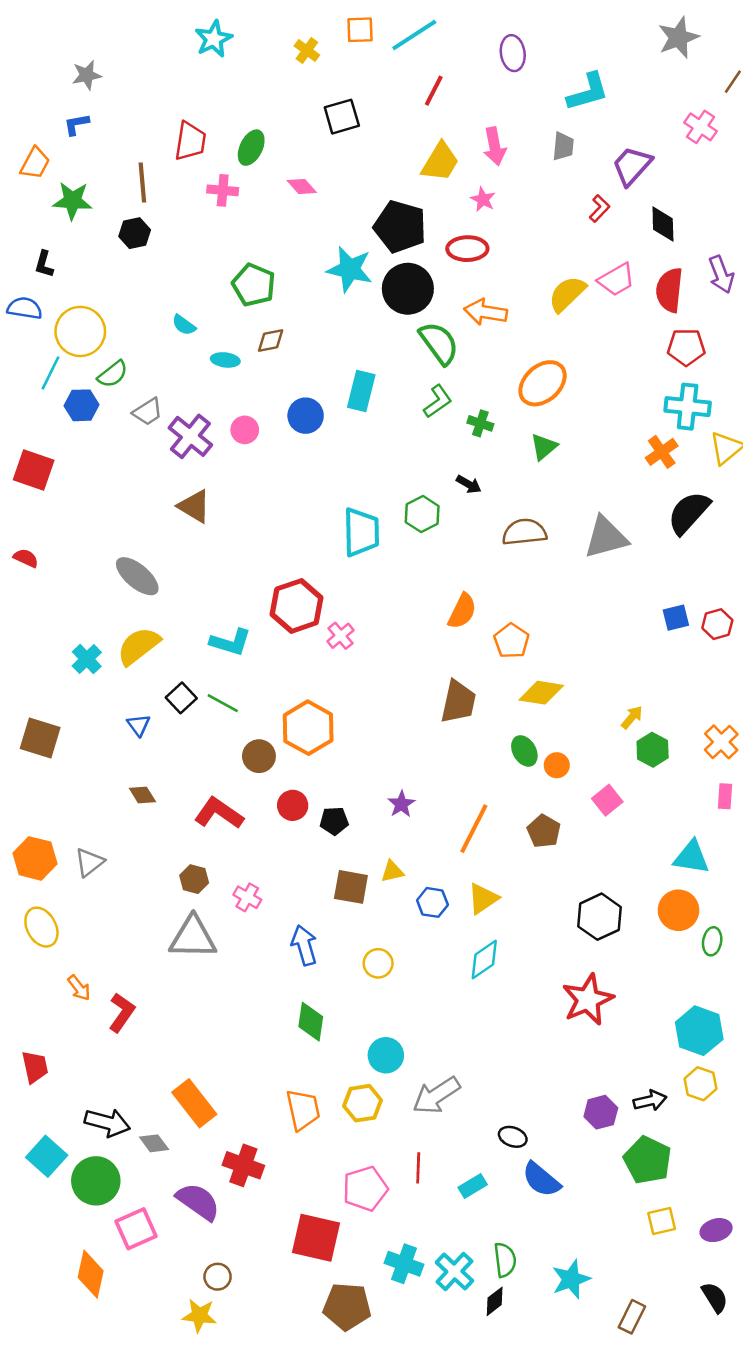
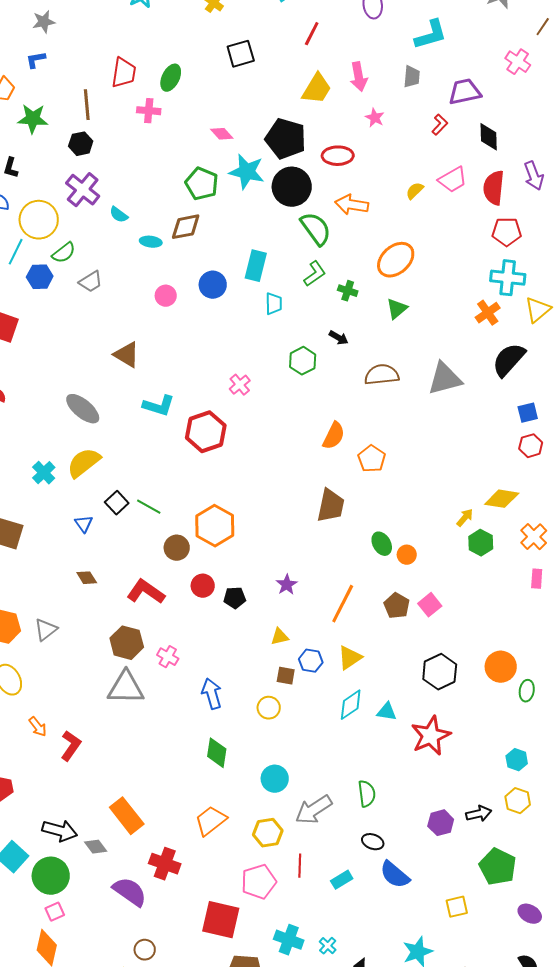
purple trapezoid: (632, 166) -> (465, 92), turned 36
pink diamond: (302, 186) -> (222, 134), moved
pink star: (483, 199) -> (375, 118), moved
green pentagon: (254, 285) -> (202, 184), moved
yellow semicircle: (567, 294) -> (415, 191), size x0.6
brown diamond: (271, 341) -> (186, 227), size x1.4
purple cross: (190, 436) -> (83, 190), moved
cyan trapezoid: (361, 532) -> (274, 304), moved, size x0.6
blue square: (676, 618) -> (528, 413), moved
pink cross: (341, 636) -> (240, 385), moved
cyan L-shape: (230, 642) -> (159, 406), moved
yellow diamond: (541, 693) -> (502, 499), moved
pink square: (607, 800) -> (430, 605), moved
cyan triangle: (691, 857) -> (387, 712), moved, size x0.7
brown hexagon: (194, 879) -> (127, 643), size x1.5
brown square: (351, 887) -> (286, 676), moved, size x0.7
cyan hexagon: (699, 1031) -> (517, 760), size x0.6
yellow hexagon: (363, 1103) -> (268, 833), moved
orange trapezoid: (303, 1110) -> (211, 821), turned -116
green pentagon: (647, 1160) -> (498, 867), moved
yellow square: (662, 1221) -> (457, 907), moved
pink square: (136, 1229) -> (55, 912), moved, size x0.6
purple ellipse: (716, 1230) -> (530, 914), turned 45
green semicircle: (505, 1260) -> (367, 794), moved
cyan cross: (454, 1271) -> (328, 946), size x0.6

